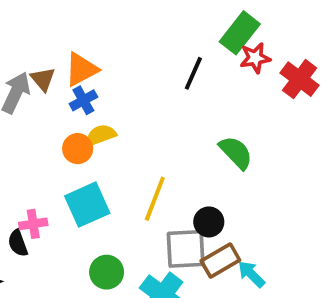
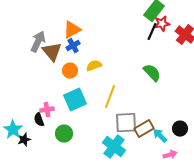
black line: (193, 73) -> (152, 32), moved
brown triangle: (43, 79) -> (52, 52), moved, size x1.5
yellow semicircle: (101, 135) -> (94, 66), moved
black circle: (209, 222) -> (180, 129), moved
green circle: (107, 272) -> (64, 134), moved

